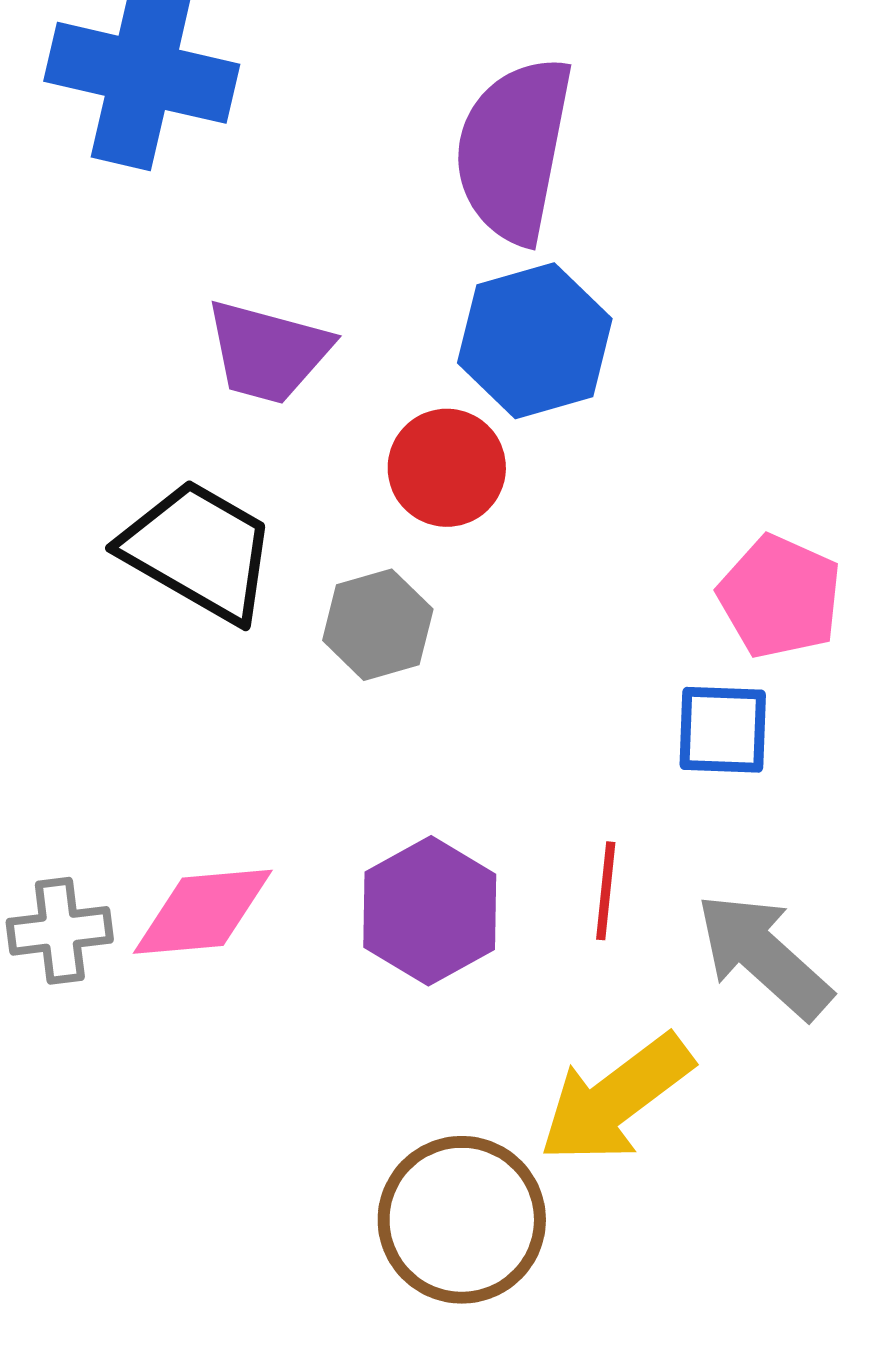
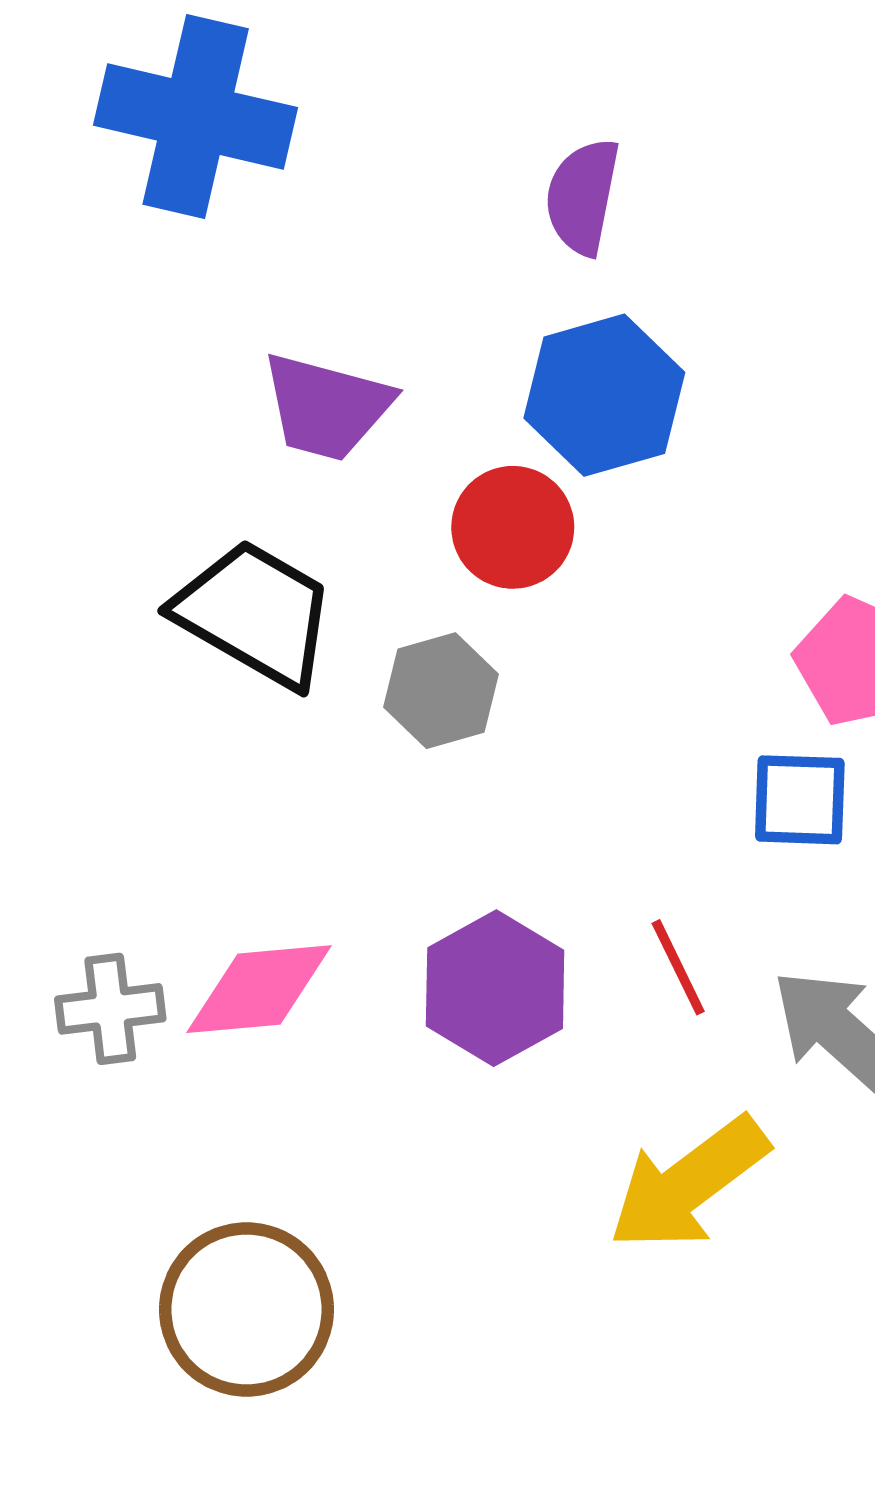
purple semicircle: (514, 150) -> (582, 197), size x0.6
red line: (606, 891) -> (678, 967), turned -32
brown circle: (462, 1220) -> (247, 1309), moved

